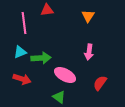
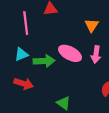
orange triangle: (88, 16) -> (92, 25), moved
pink ellipse: (65, 75) -> (70, 53), moved

